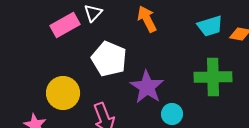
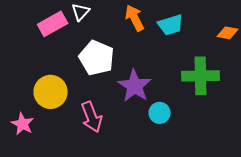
cyan trapezoid: (210, 26) -> (171, 25), moved

